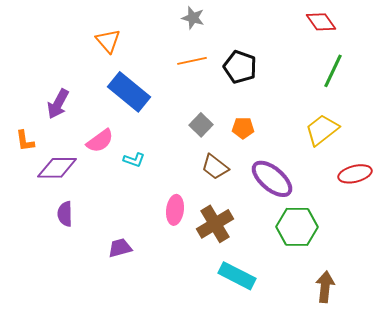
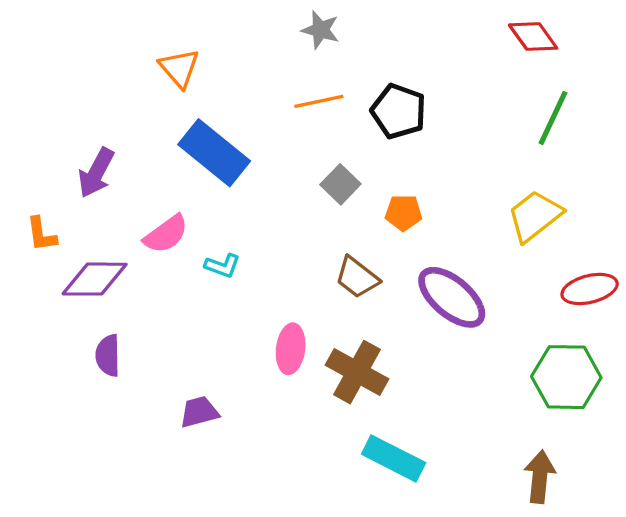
gray square: (201, 125) -> (340, 184), moved
brown cross: (215, 224) -> (357, 372), turned -30
green hexagon: (297, 227) -> (566, 377), moved

